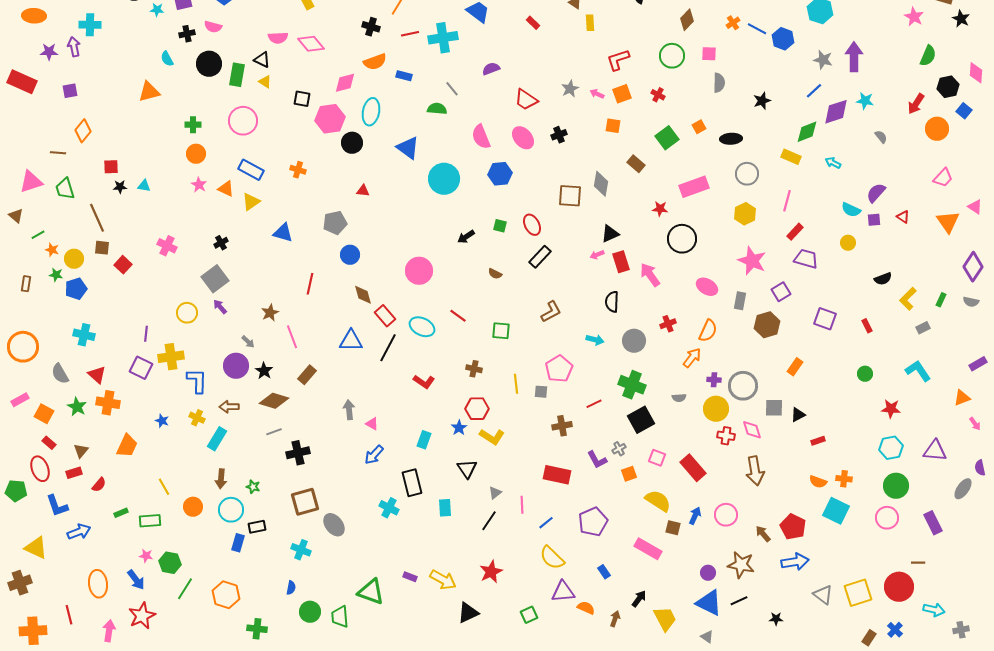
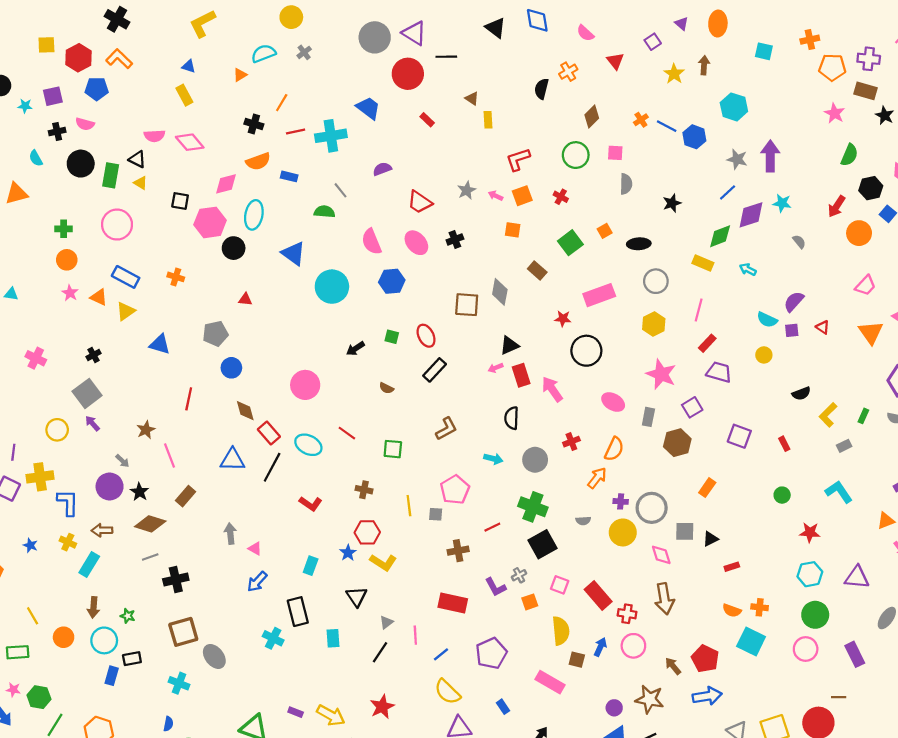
red cross: (726, 436) -> (627, 614), moved
yellow semicircle: (658, 501) -> (561, 631), turned 52

